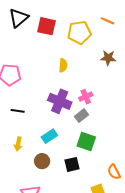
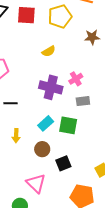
yellow semicircle: (63, 65) -> (49, 51), turned 64
gray rectangle: (82, 116) -> (83, 101), moved, turned 40
green square: (86, 142) -> (68, 125), moved
black square: (72, 164) -> (63, 163), moved

